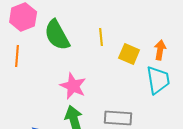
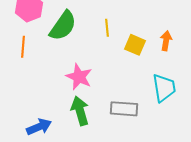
green semicircle: (57, 35) -> (63, 26), turned -116
cyan trapezoid: (158, 80) -> (164, 88), moved

